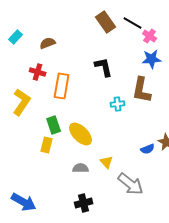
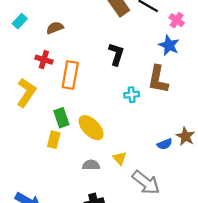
pink cross: (150, 36) -> (177, 20), moved
blue star: (152, 59) -> (169, 45), turned 30
black L-shape: (104, 67) -> (116, 54), turned 30

